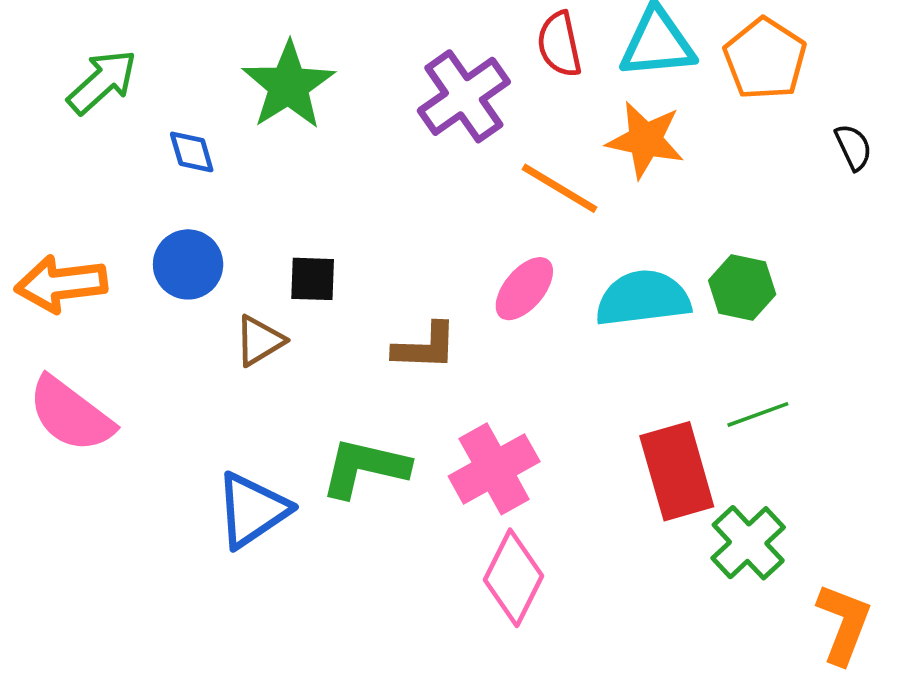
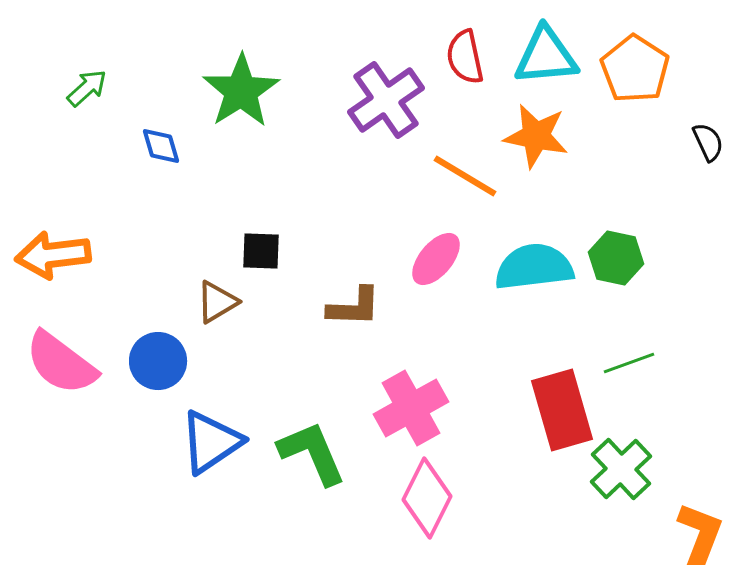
green arrow: (102, 82) -> (87, 88), size x0.7
blue circle: (188, 264) -> (158, 361), moved
green L-shape: (365, 468) -> (312, 453), moved, turned 54

